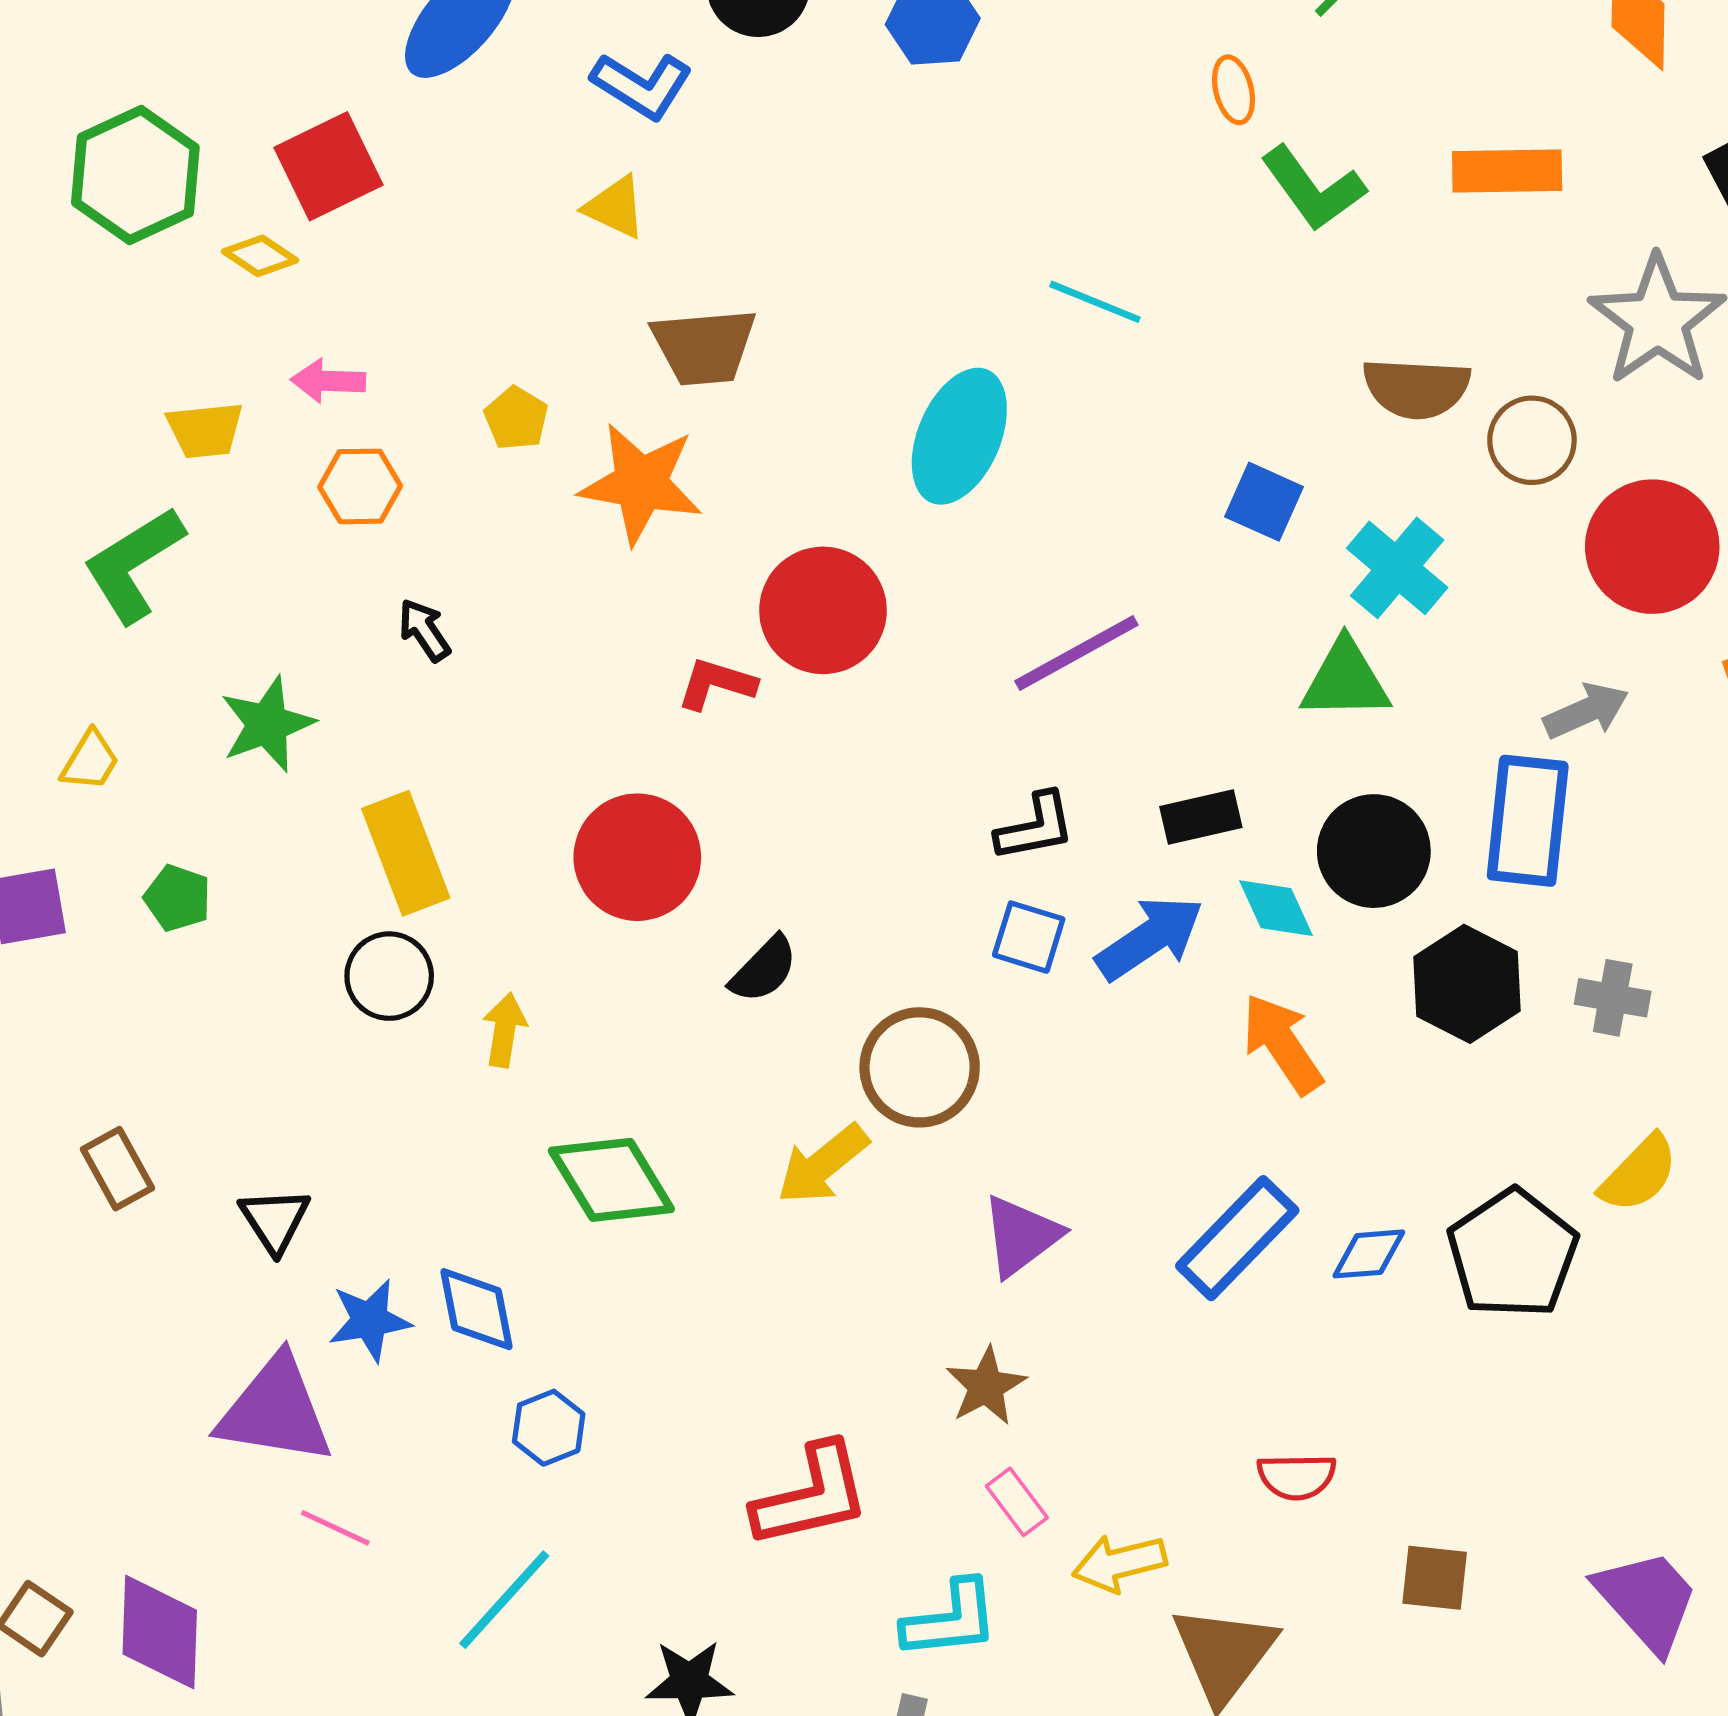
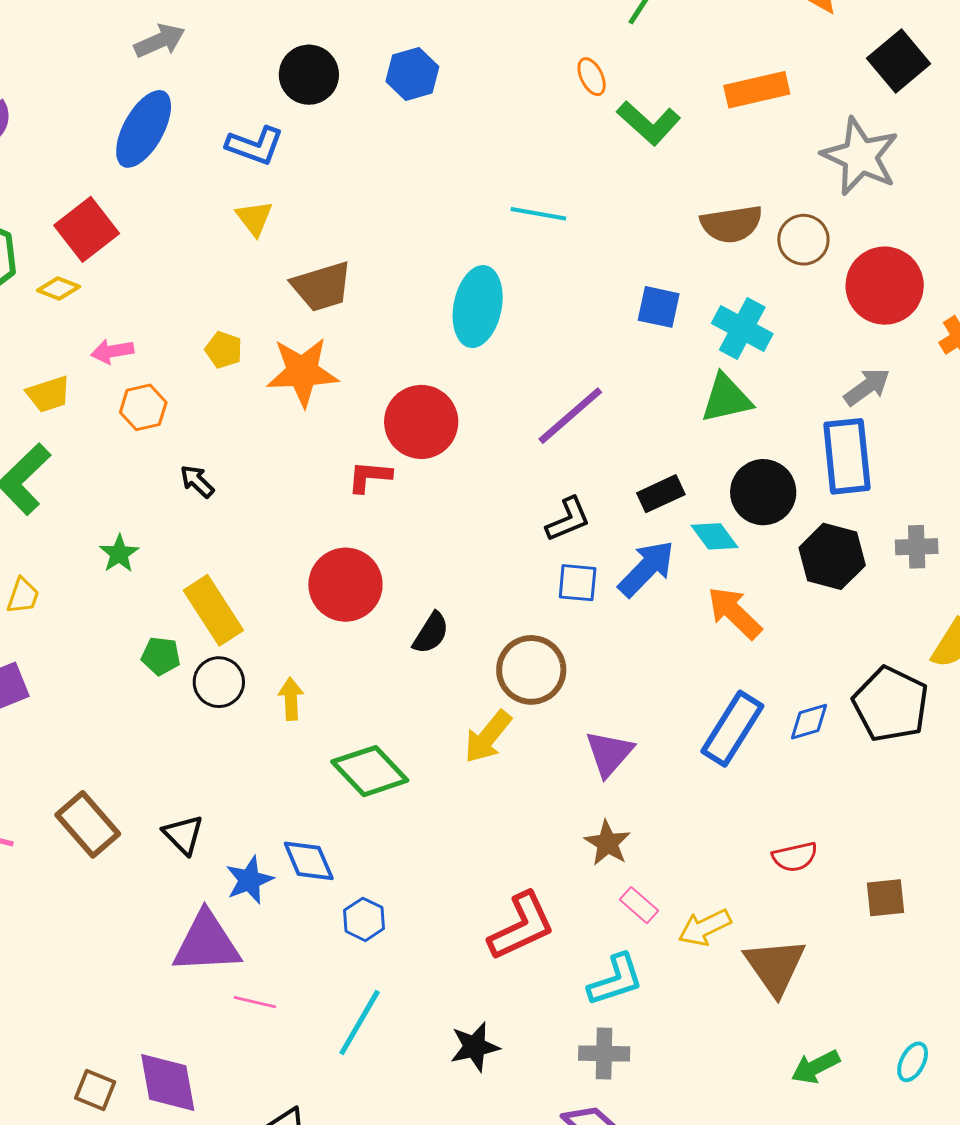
yellow triangle: (615, 207) -> (254, 218), turned 39
green star: (267, 724) -> (119, 554), size x0.7
green pentagon: (178, 898) -> (161, 656), moved
brown rectangle: (117, 1169) -> (88, 824), size x1.4

